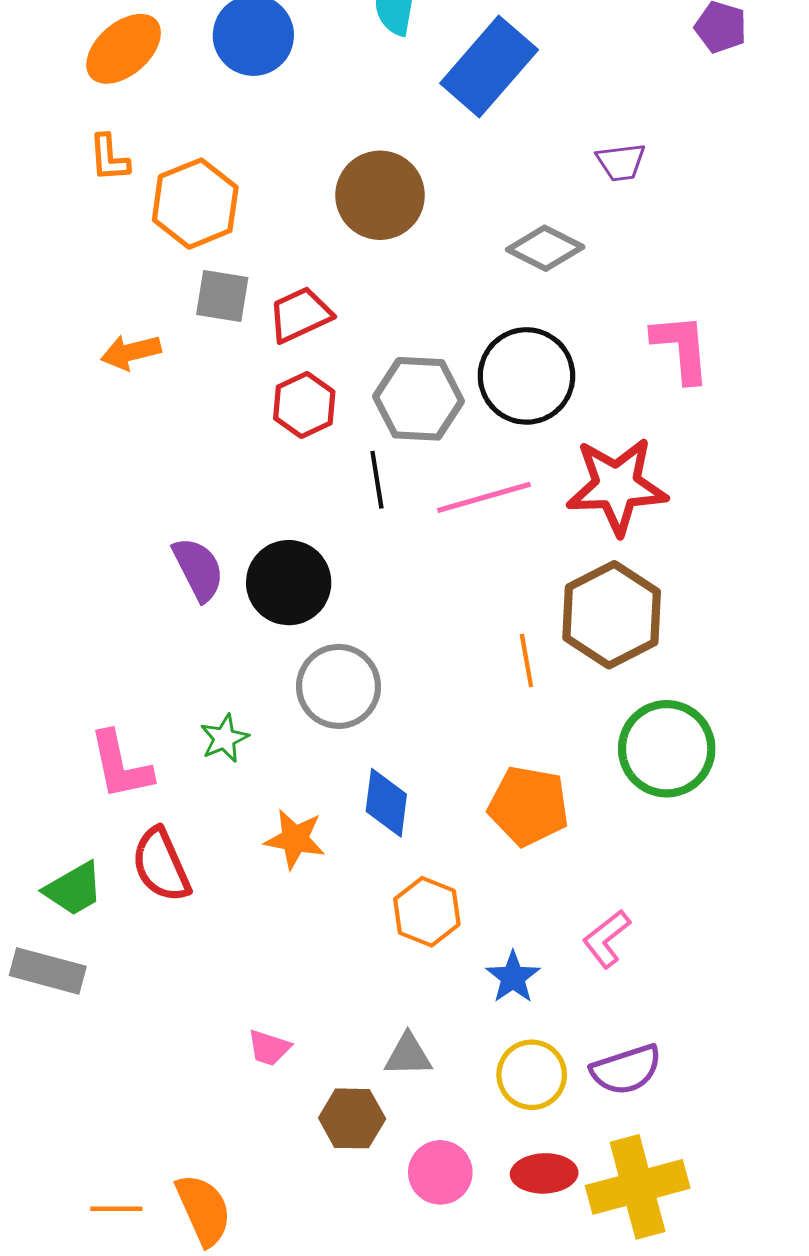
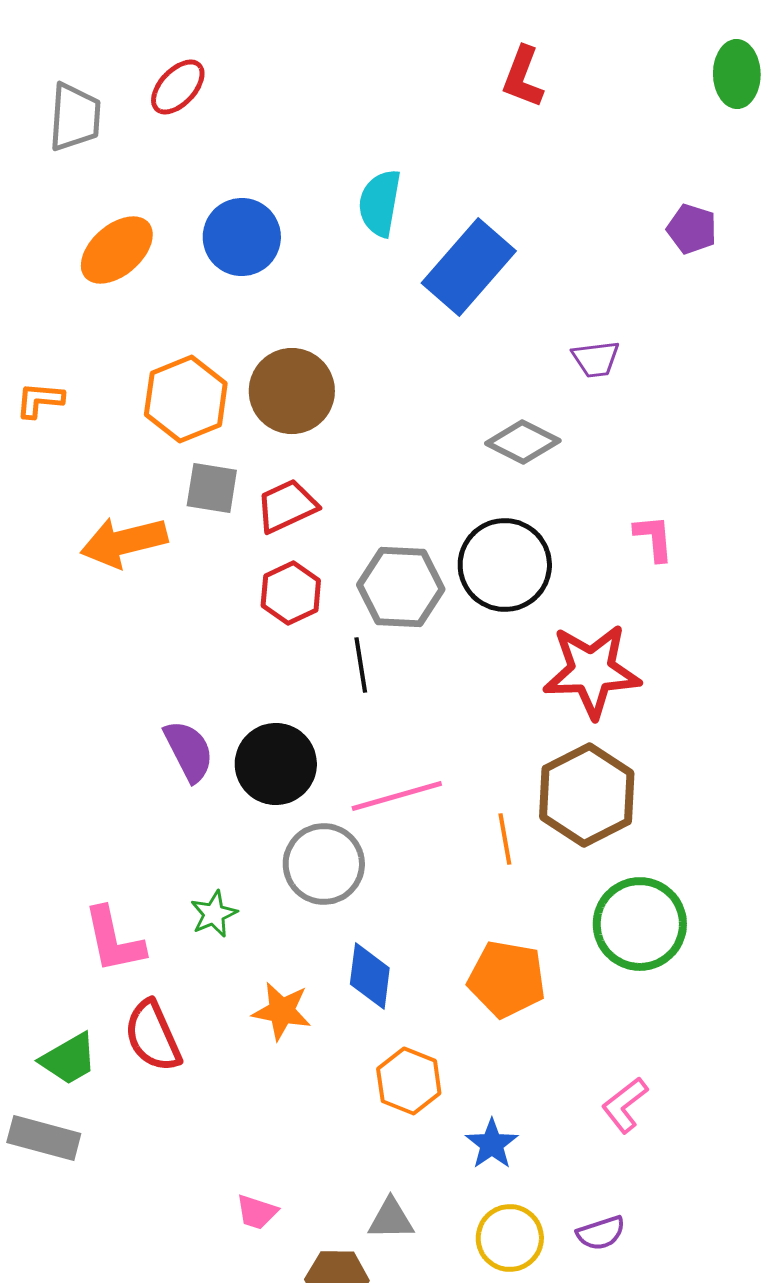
orange L-shape: (109, 158) -> (40, 400), moved, turned 99
brown circle: (380, 195) -> (292, 391), moved
pink L-shape: (681, 348) -> (654, 538), size x0.7
orange arrow: (131, 352) -> (124, 542), size x1.5
pink line: (484, 497) -> (397, 796), moved
pink L-shape: (606, 939) -> (625, 1105), moved
purple semicircle: (626, 1070) -> (601, 1233), size x0.7

